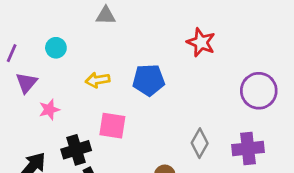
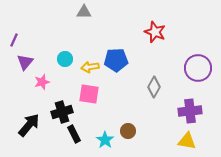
cyan circle: (56, 48) -> (65, 59), moved
yellow arrow: (98, 80) -> (90, 67), moved
gray diamond: (200, 143) -> (154, 87), moved

